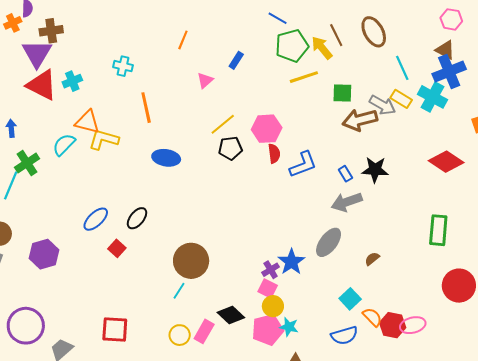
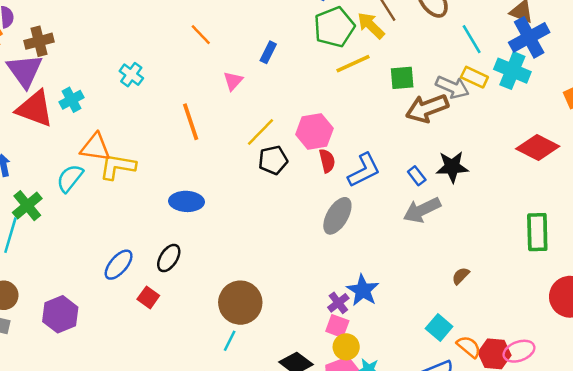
orange line: (183, 40) -> (201, 35), turned -60
cyan cross: (123, 66) -> (131, 75), turned 30
orange line: (146, 108) -> (191, 122), moved
blue ellipse: (166, 158) -> (187, 201), moved
gray ellipse: (329, 242) -> (337, 216), moved

